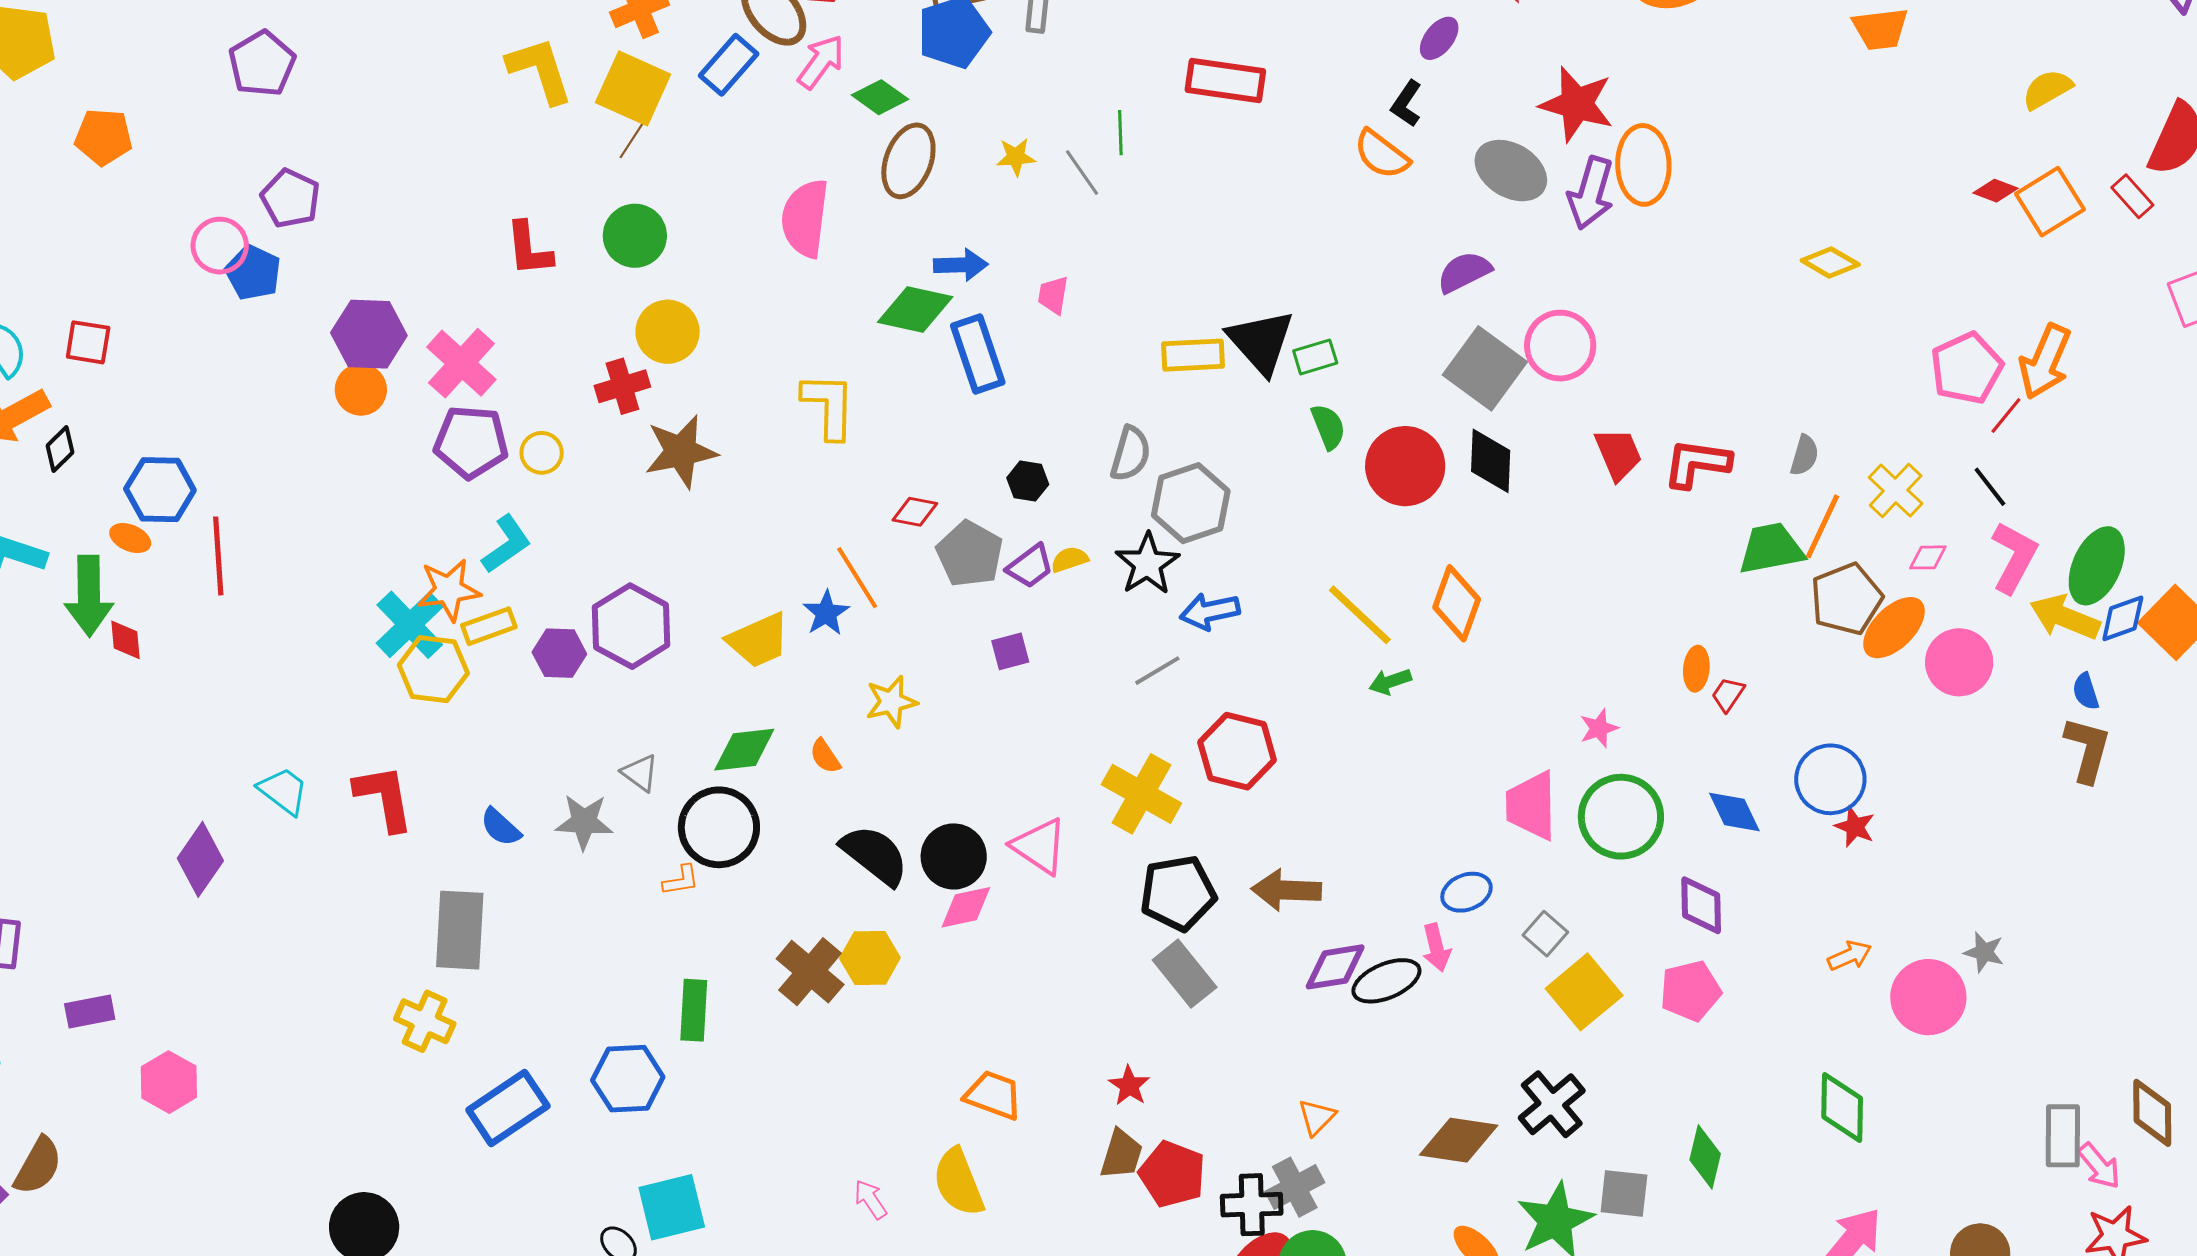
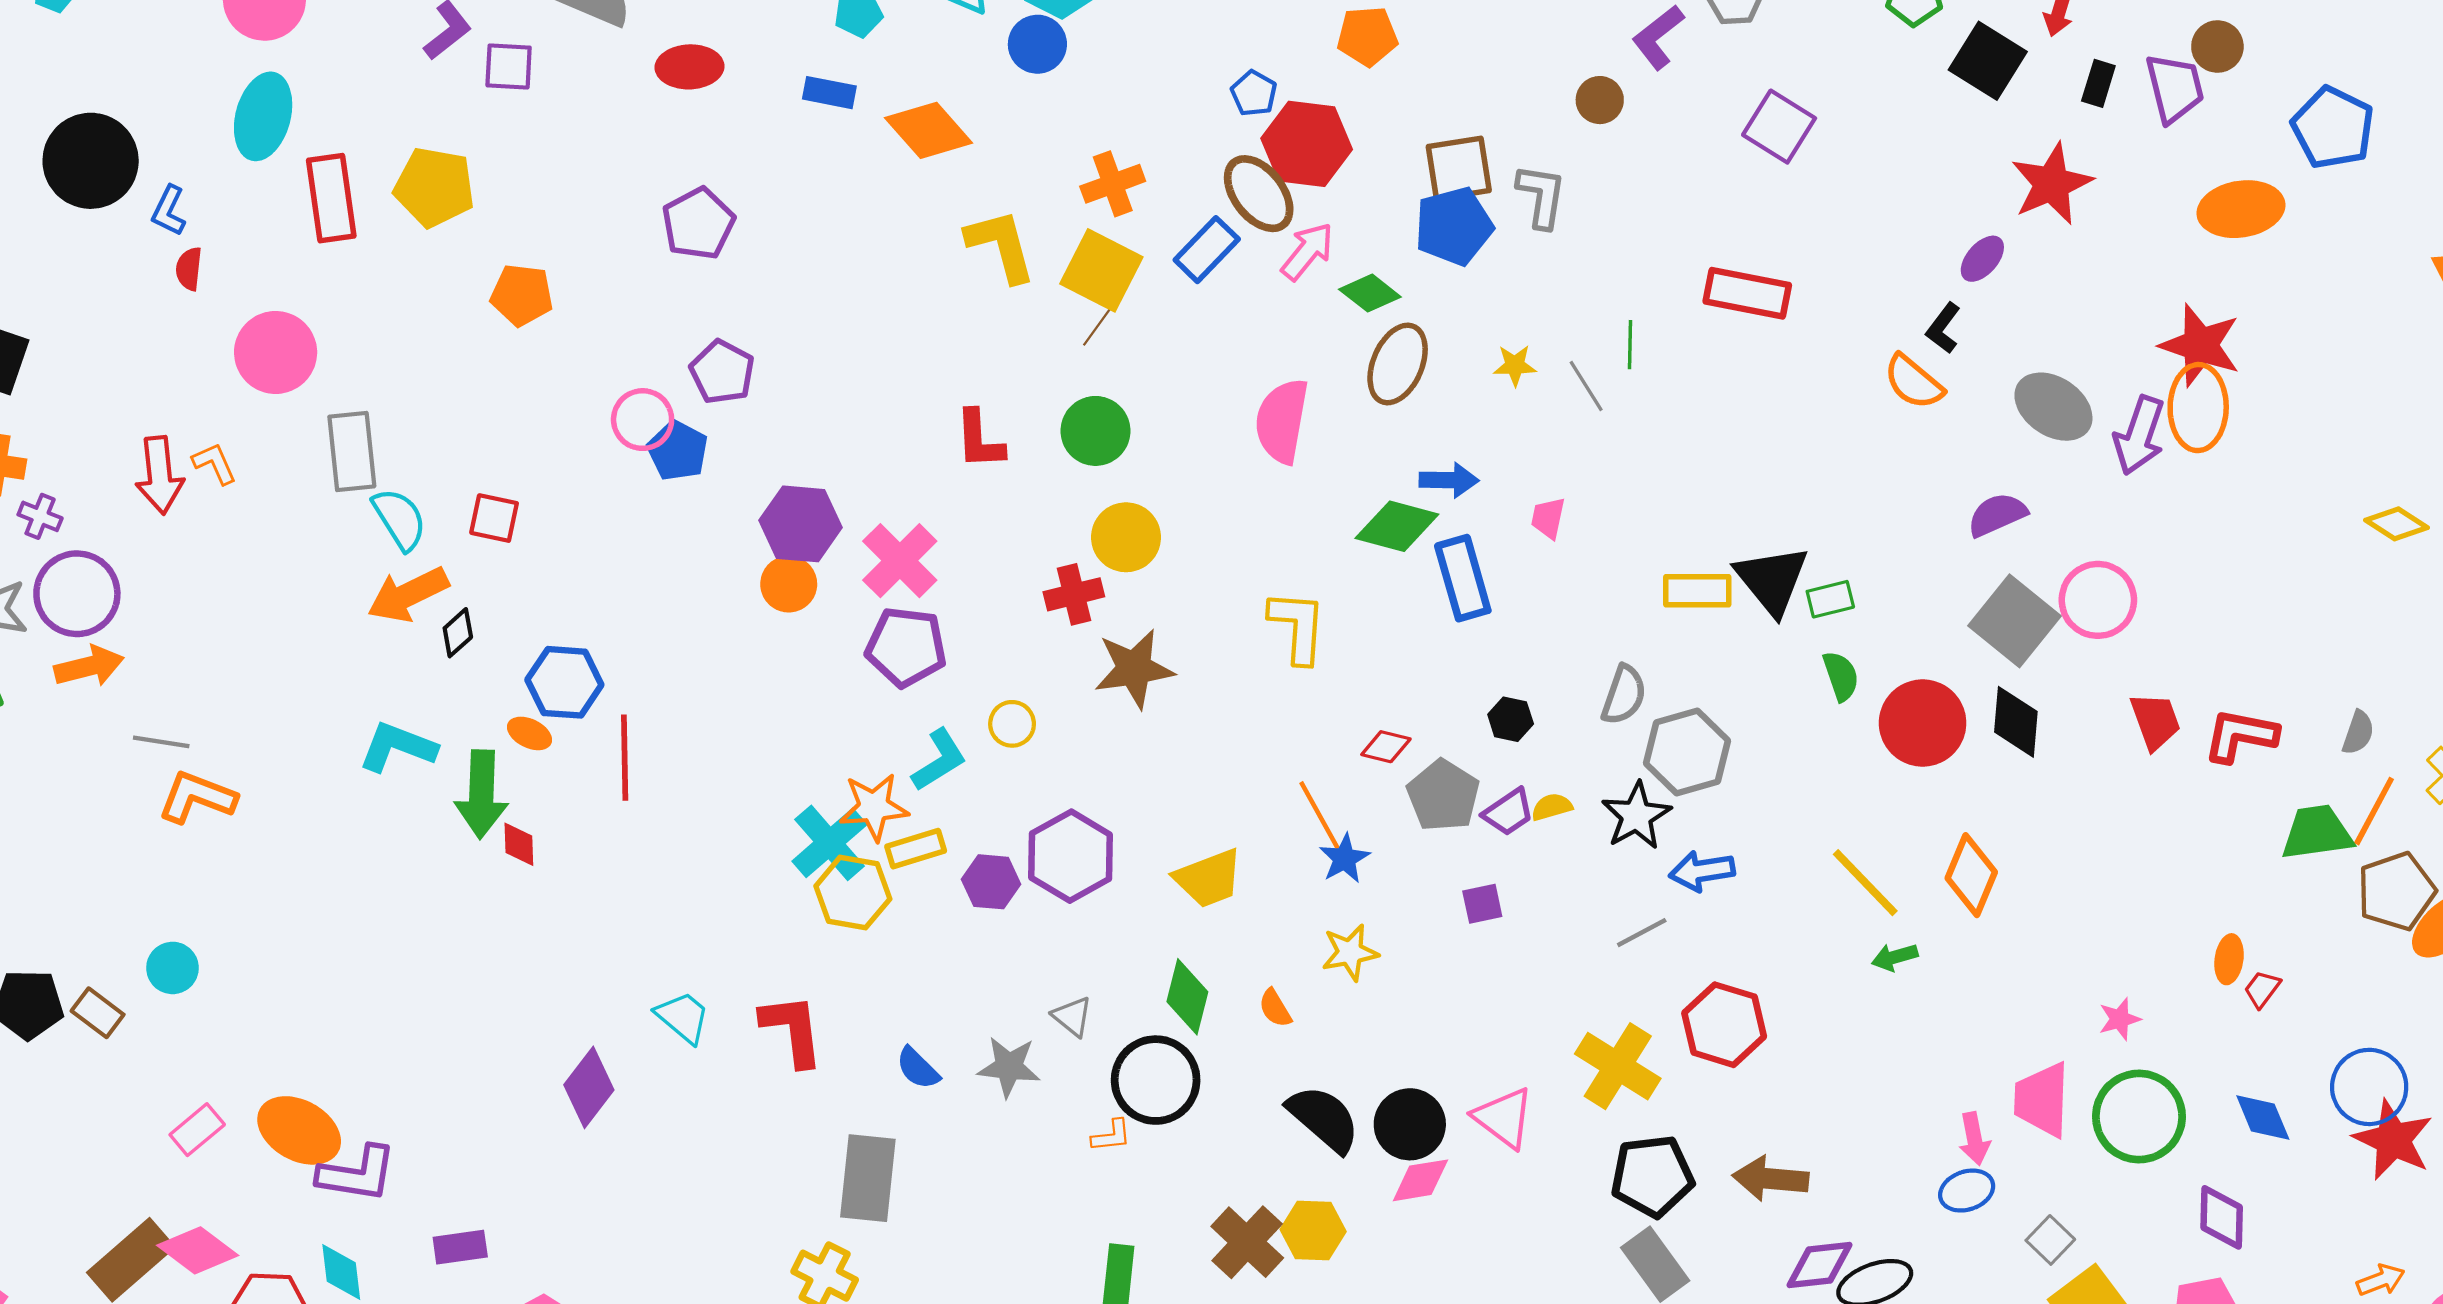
red star: (1577, 104) -> (2200, 345), moved
yellow circle: (542, 453) -> (1012, 724), moved
blue star: (826, 613) -> (1345, 859), moved
green diamond: (744, 750) -> (1187, 997), turned -72
red star: (1855, 827) -> (2393, 1140), size x1.8
pink arrow: (1436, 948) -> (1974, 1139), moved

